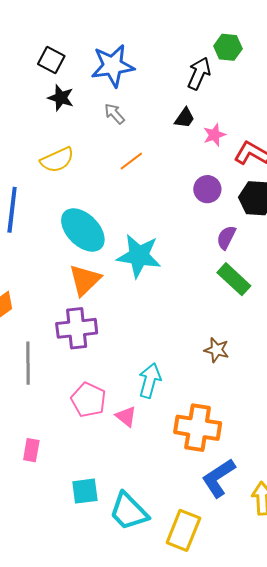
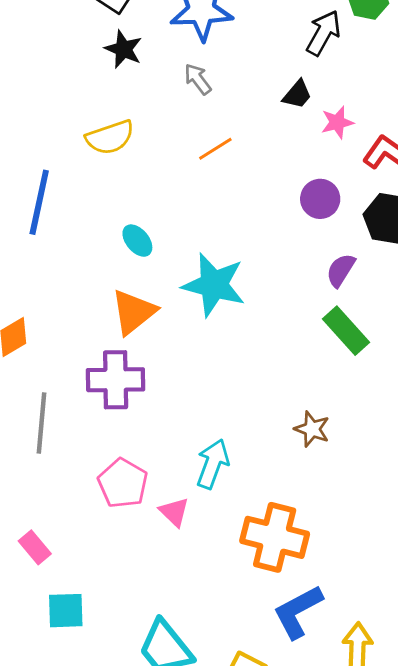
cyan ellipse: (83, 230) -> (137, 241), size x0.5
pink rectangle: (31, 450) -> (35, 547), turned -55
cyan square: (85, 491) -> (66, 611), moved

